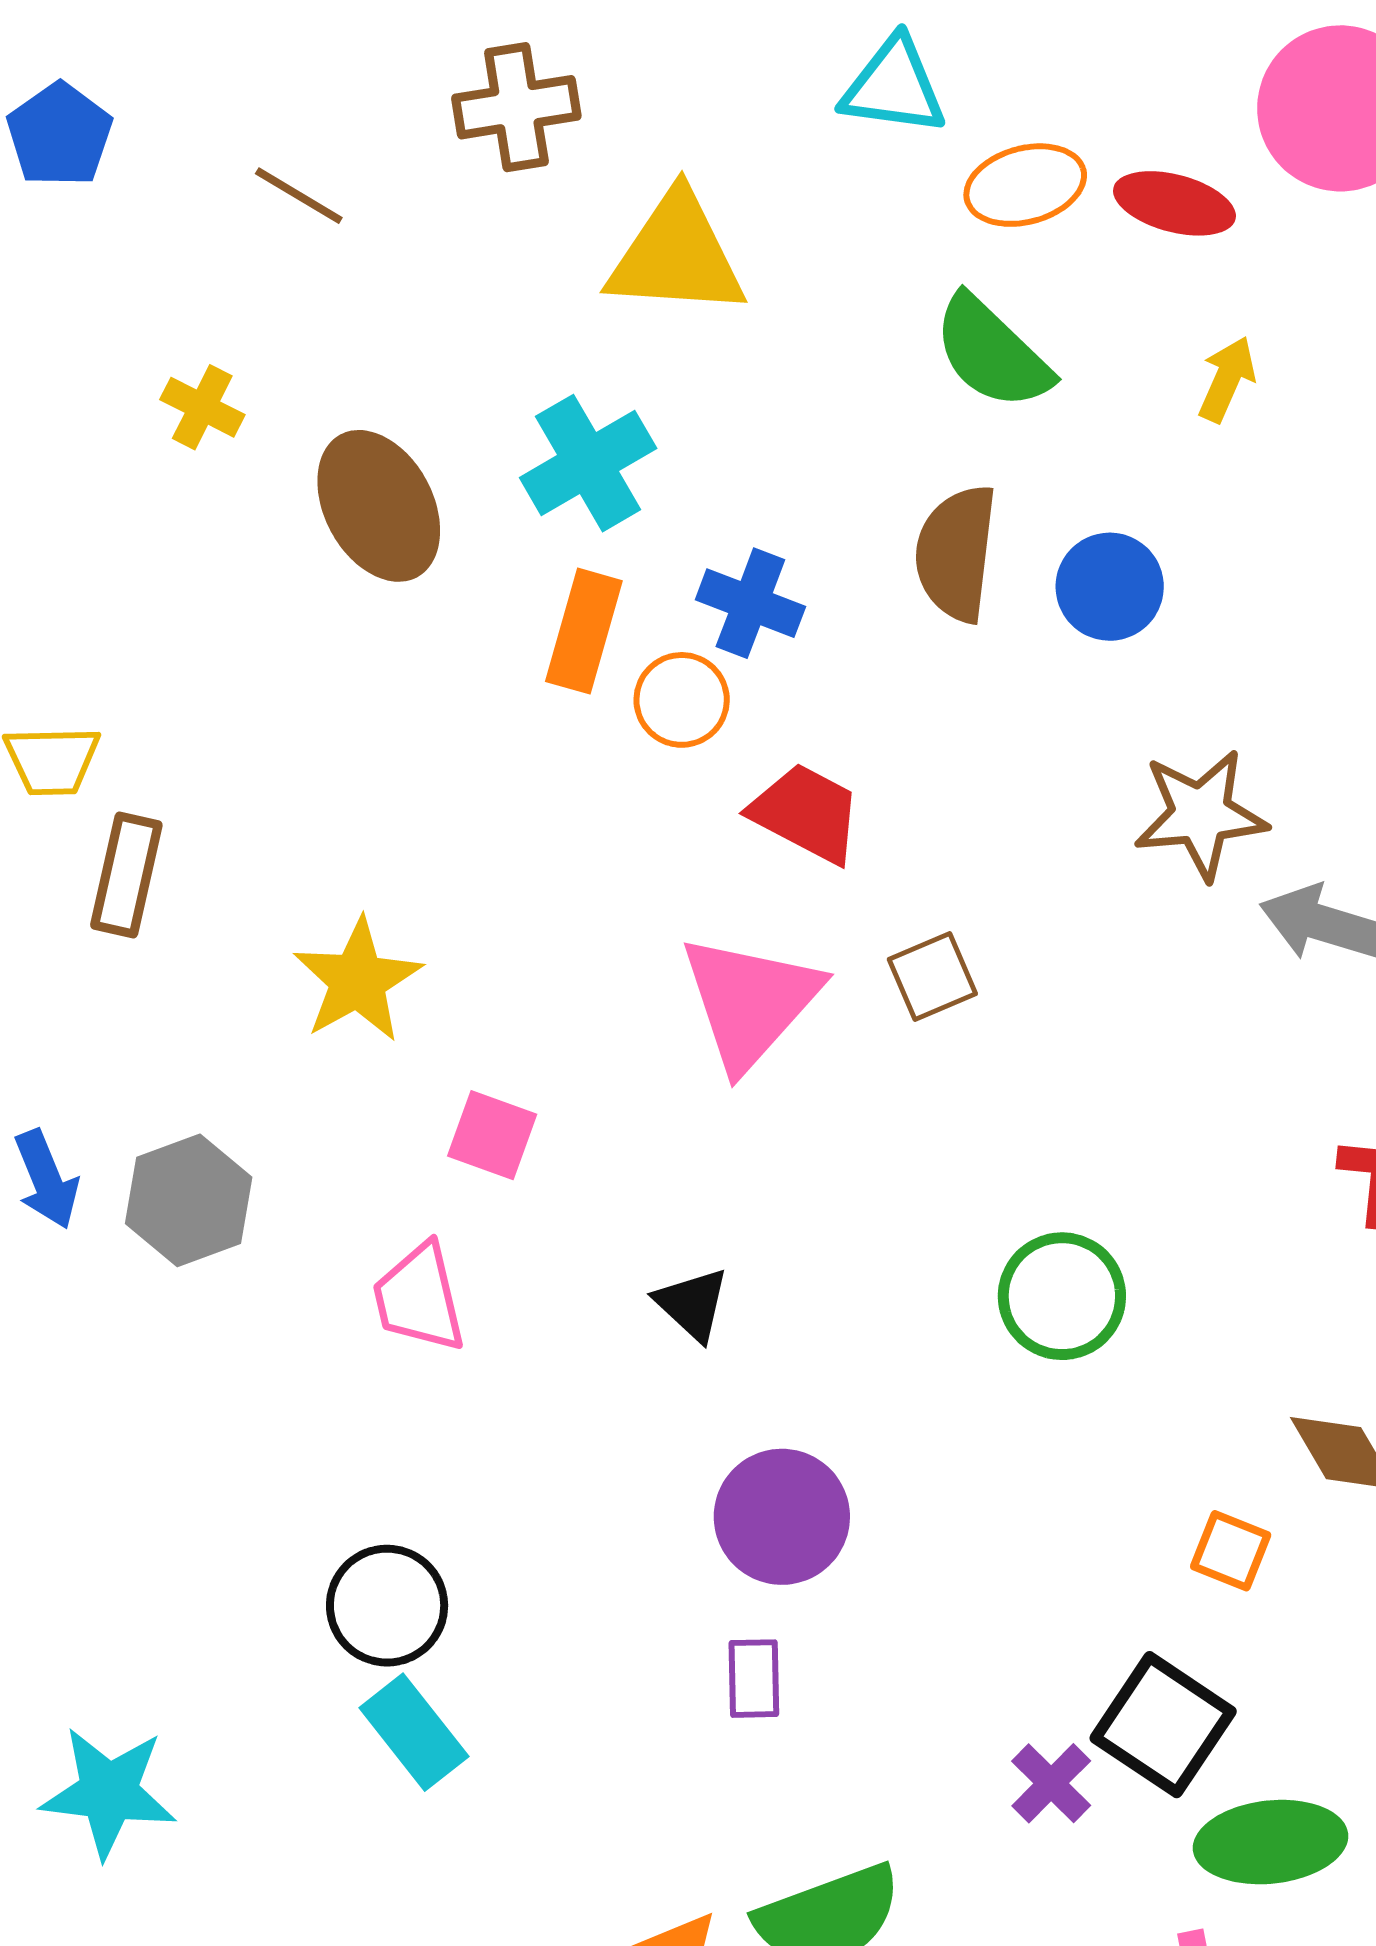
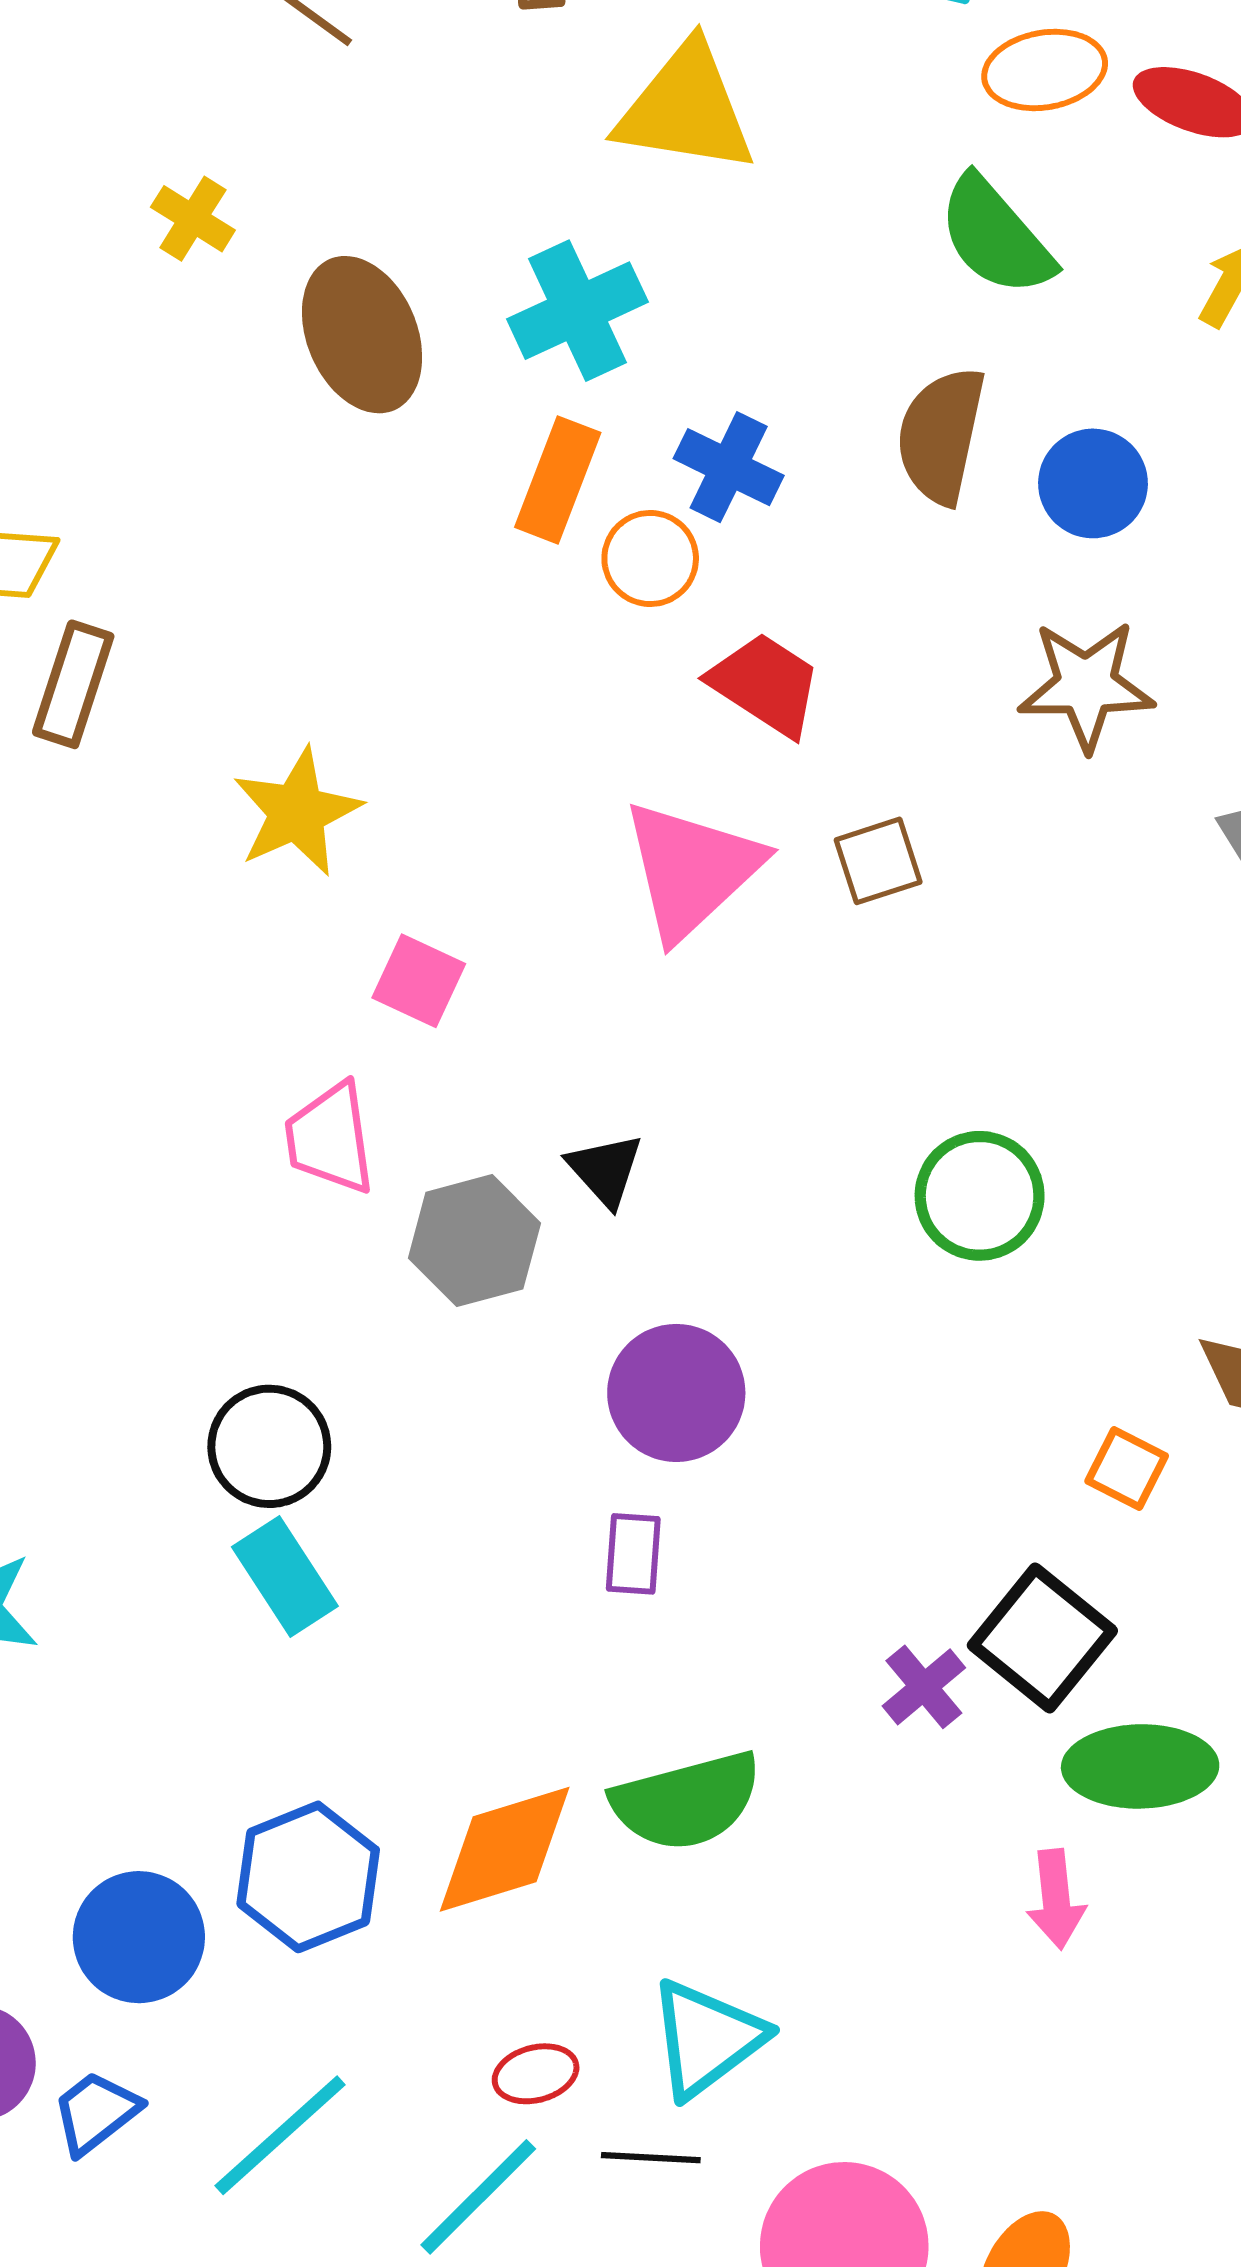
brown star: (1201, 814) -> (1086, 685), moved
gray hexagon: (189, 1200) -> (474, 1241), moved

